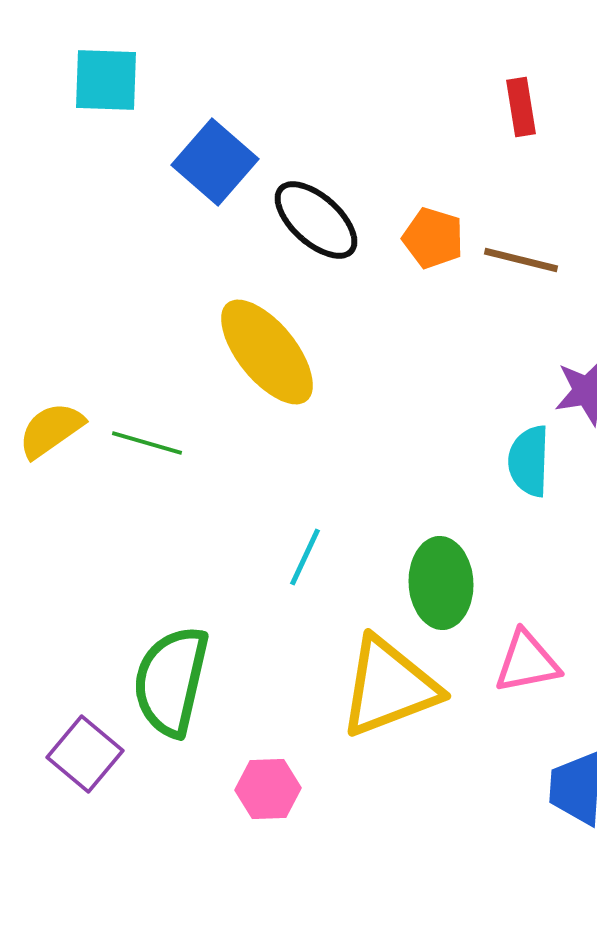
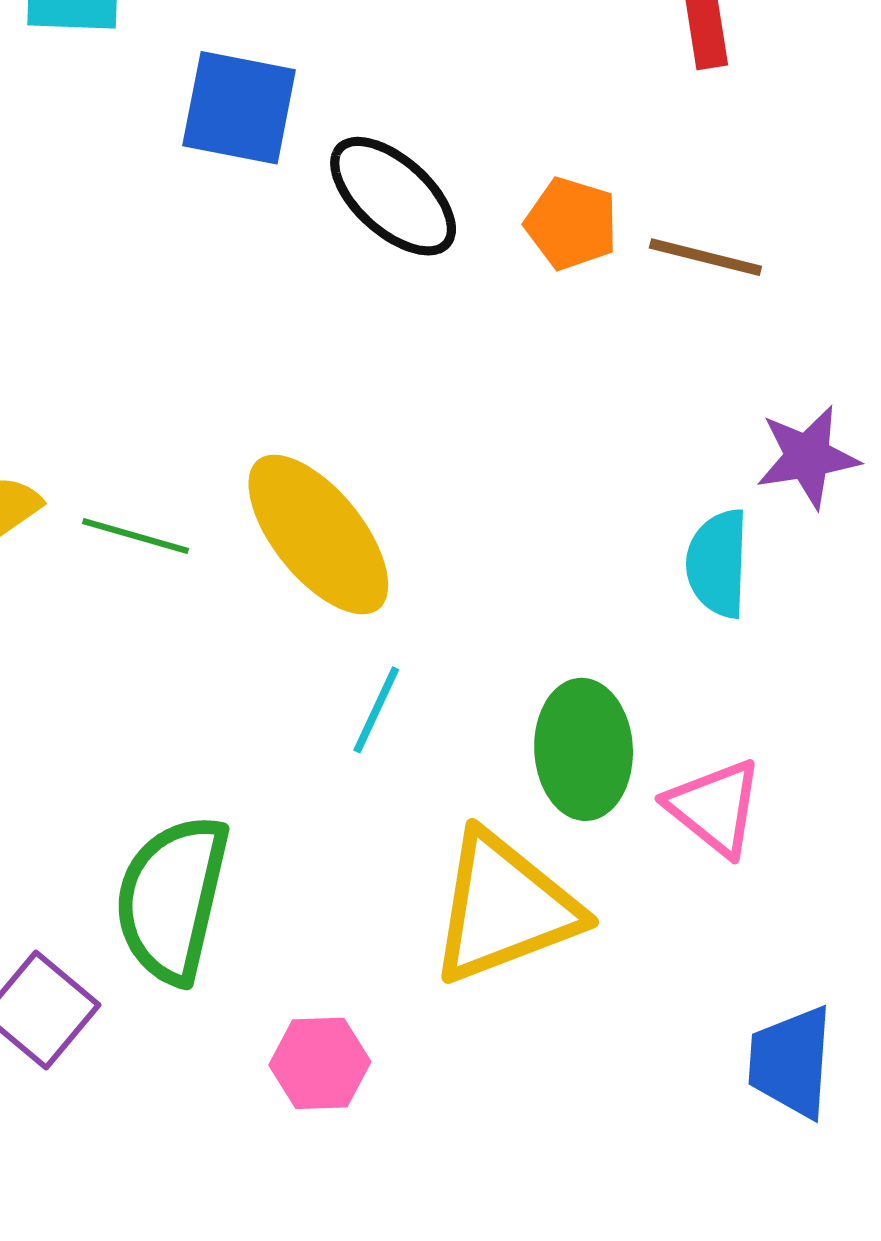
blue square: (215, 162) -> (239, 108), turned -30
yellow ellipse: (267, 352) -> (318, 535), moved
pink triangle: (527, 662) -> (715, 807), moved, turned 50

